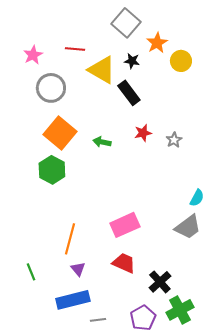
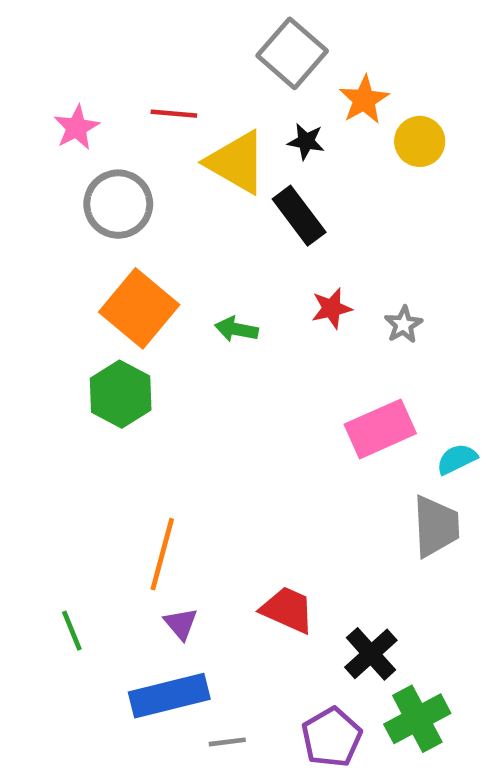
cyan semicircle: (197, 198) -> (457, 459), turned -144
pink rectangle: (125, 225) -> (380, 429), moved
gray trapezoid: (188, 227) -> (436, 526), turned -56

